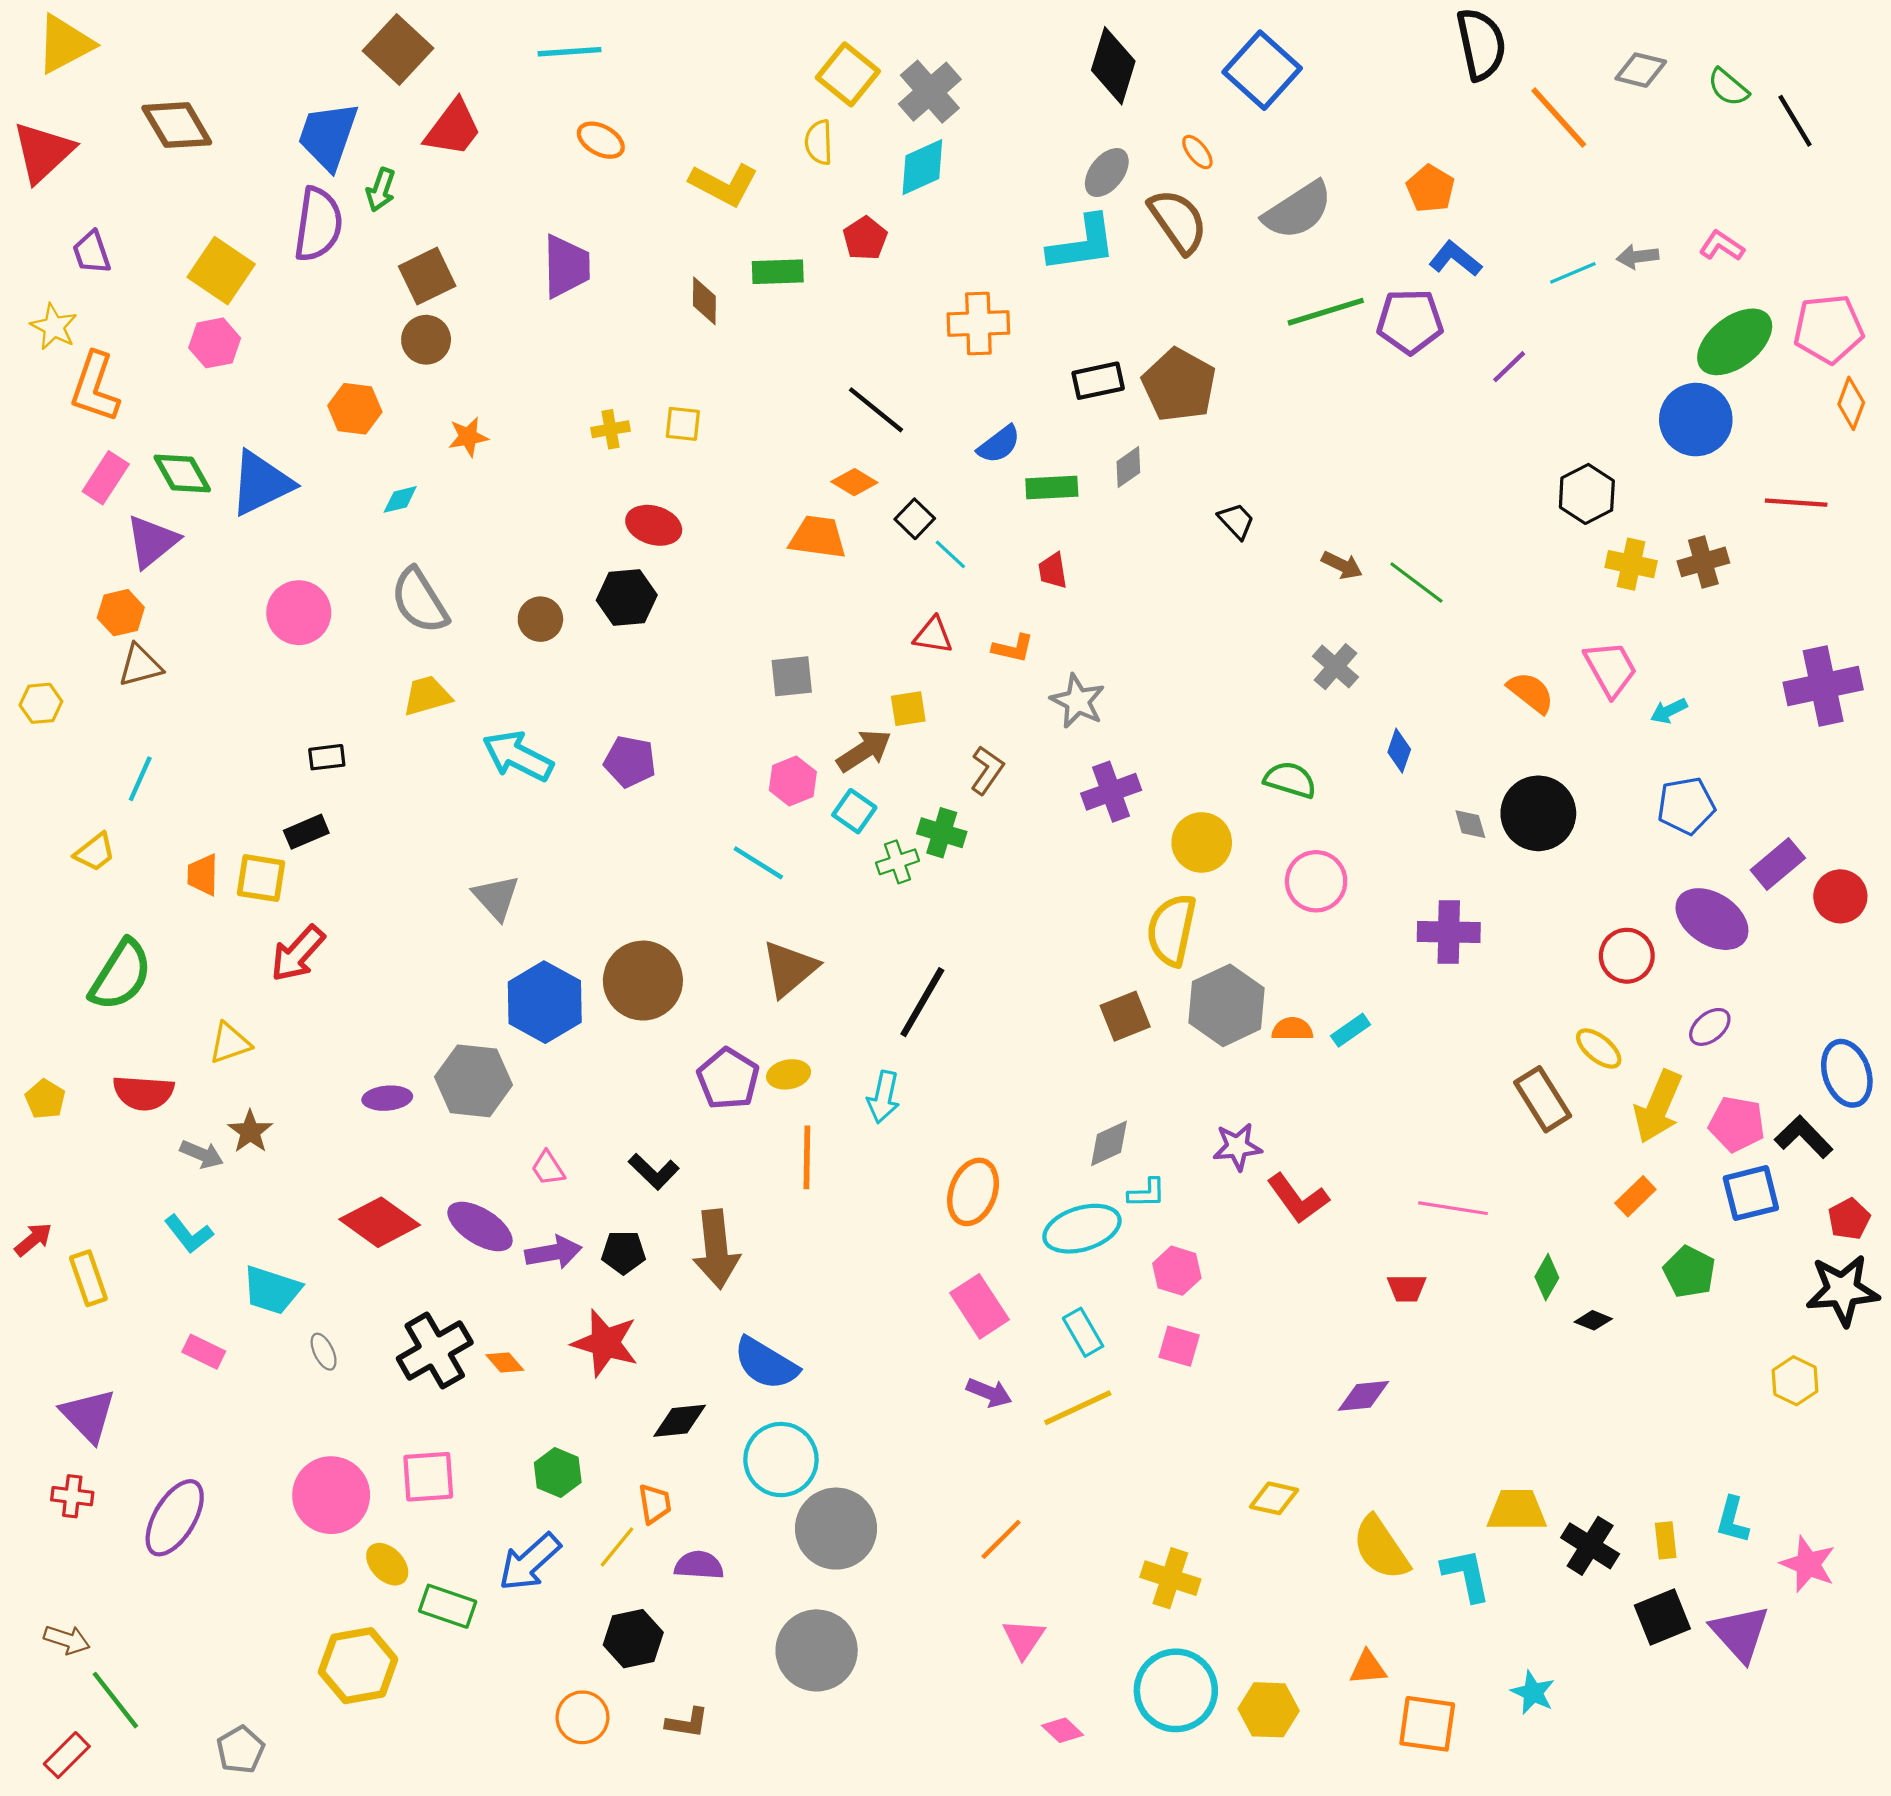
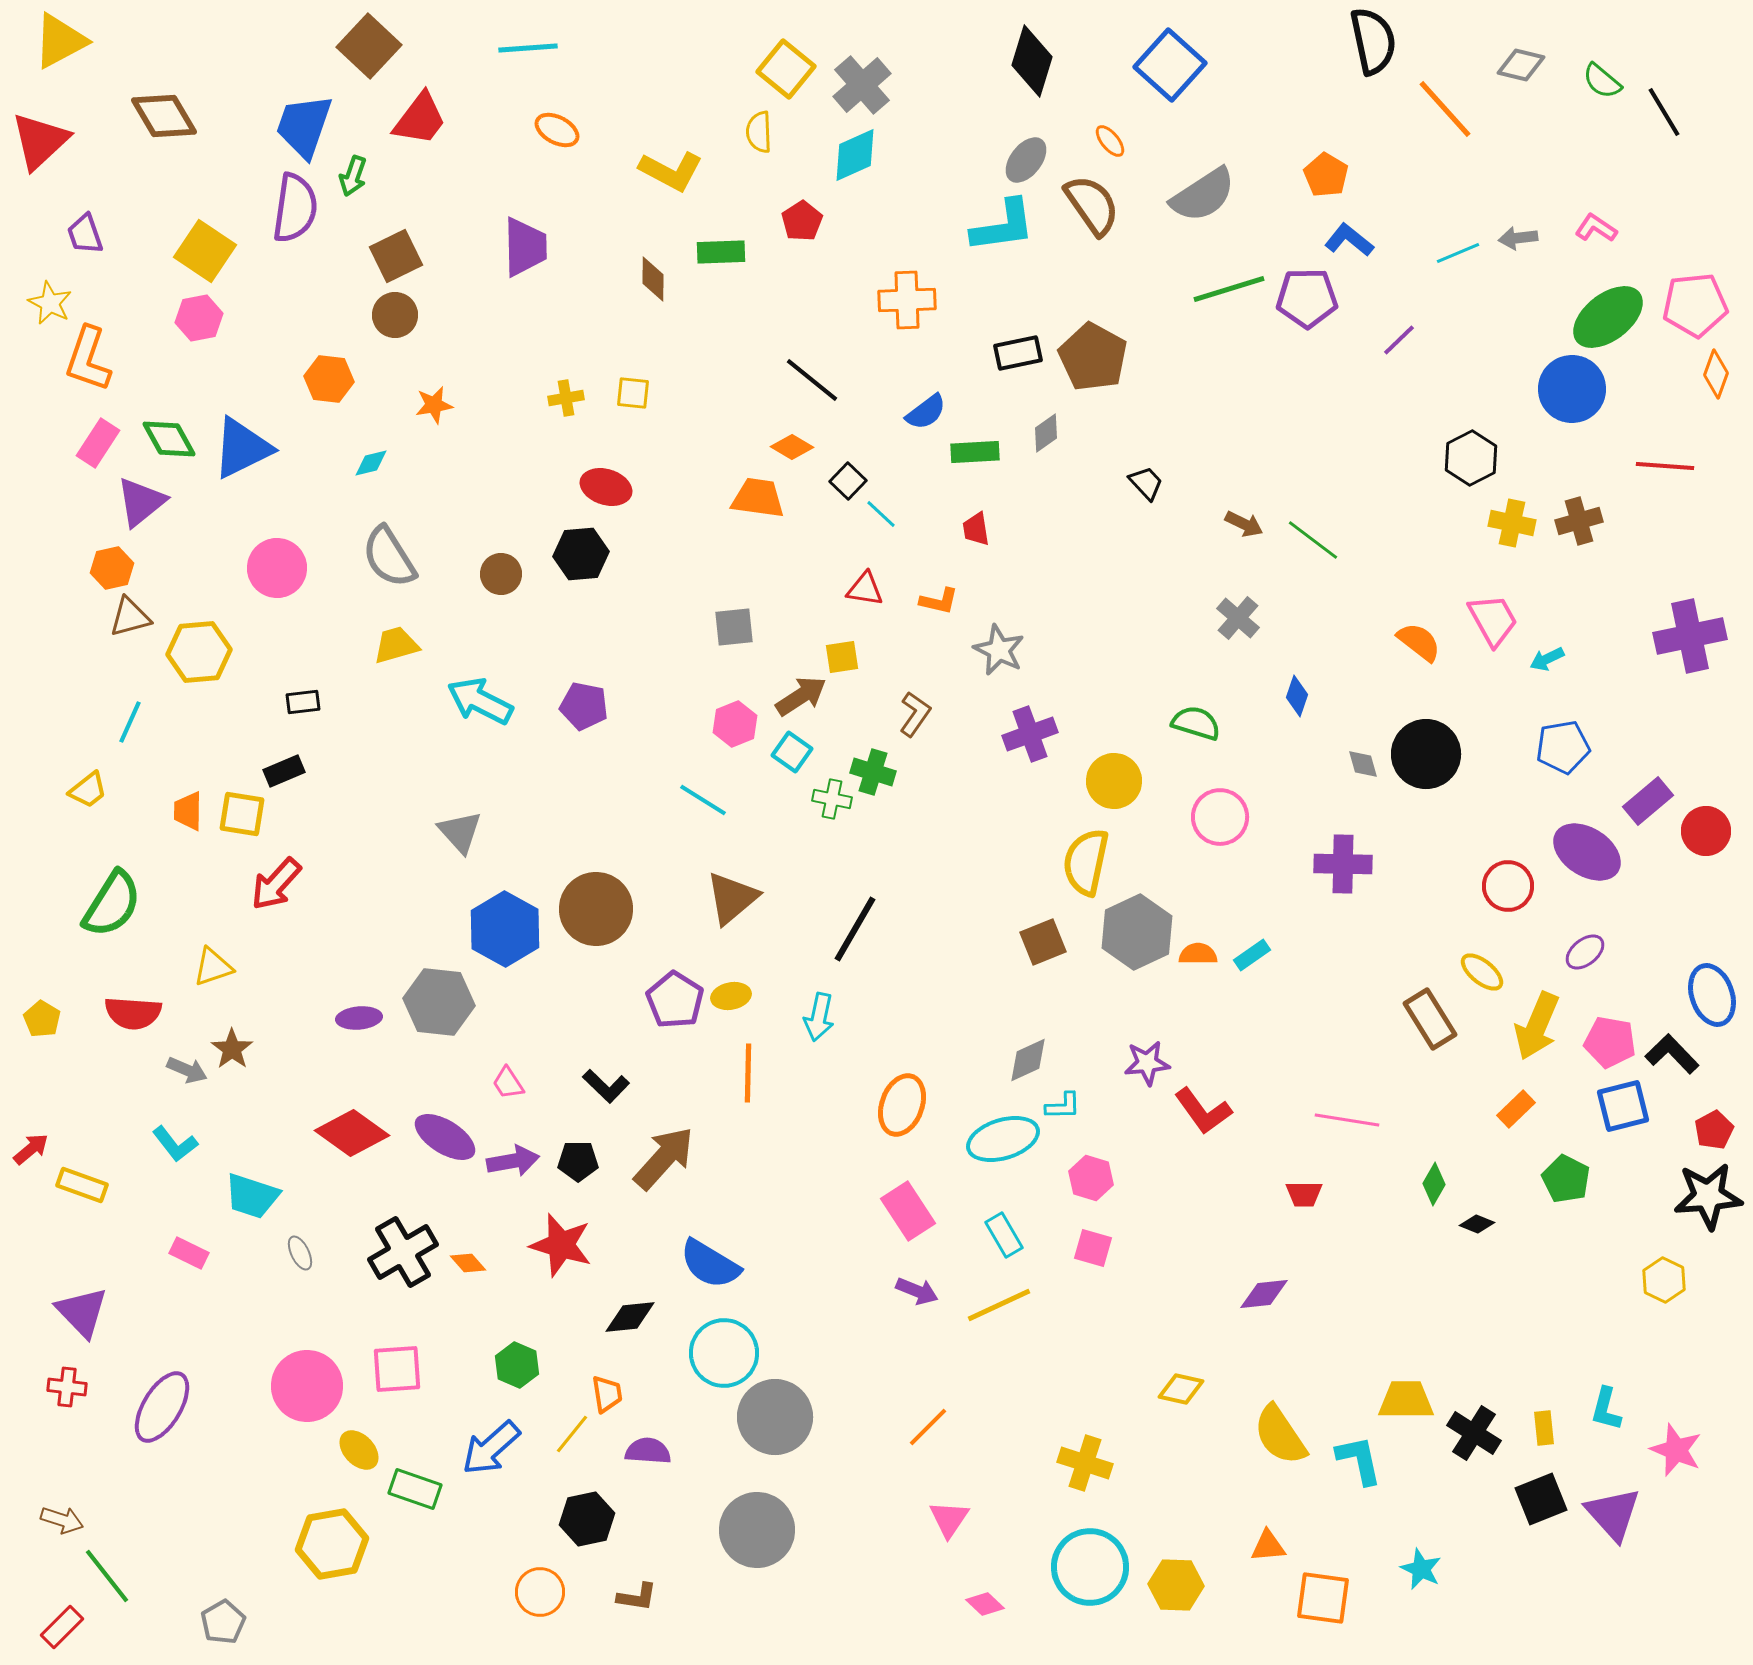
yellow hexagon: (41, 703) -> (199, 652), moved, size x1.6
green cross: (897, 862) -> (832, 799), turned 30
brown arrow: (716, 1249) -> (664, 1158), turned -132
yellow rectangle: (88, 1278) -> (82, 1185), turned -51

